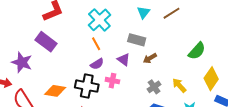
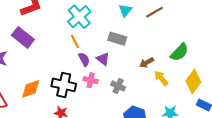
brown arrow: (150, 58) -> (147, 63), moved
purple semicircle: (97, 64) -> (84, 59), moved, turned -88
yellow arrow: (179, 85) -> (161, 78), moved
gray cross: (154, 87) -> (118, 86), moved, turned -32
orange diamond: (55, 91) -> (31, 89), turned -30

